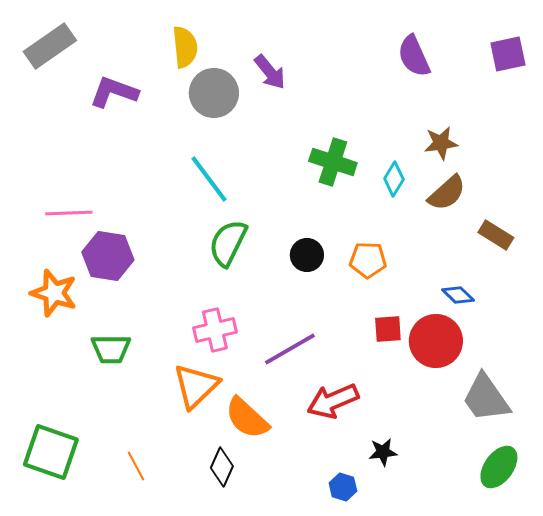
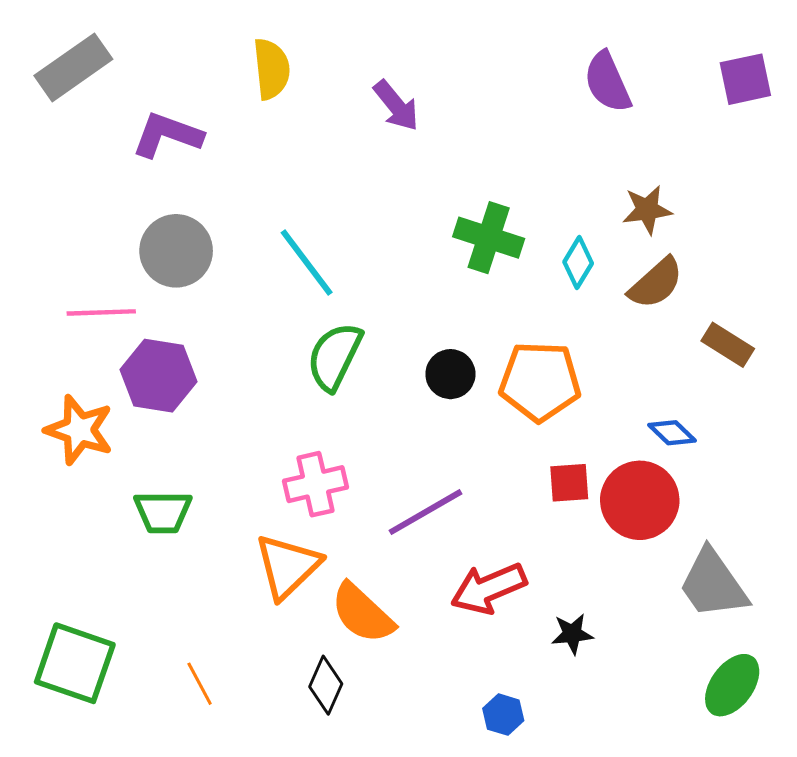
gray circle: (214, 93) -> (176, 251), moved
orange pentagon: (368, 260) -> (540, 381), size x1.5
black star: (383, 452) -> (572, 634), moved

